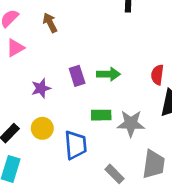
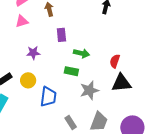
purple rectangle: (77, 76) -> (61, 35), moved
green rectangle: (101, 115) -> (71, 71), moved
gray star: (131, 123) -> (89, 90), turned -30

